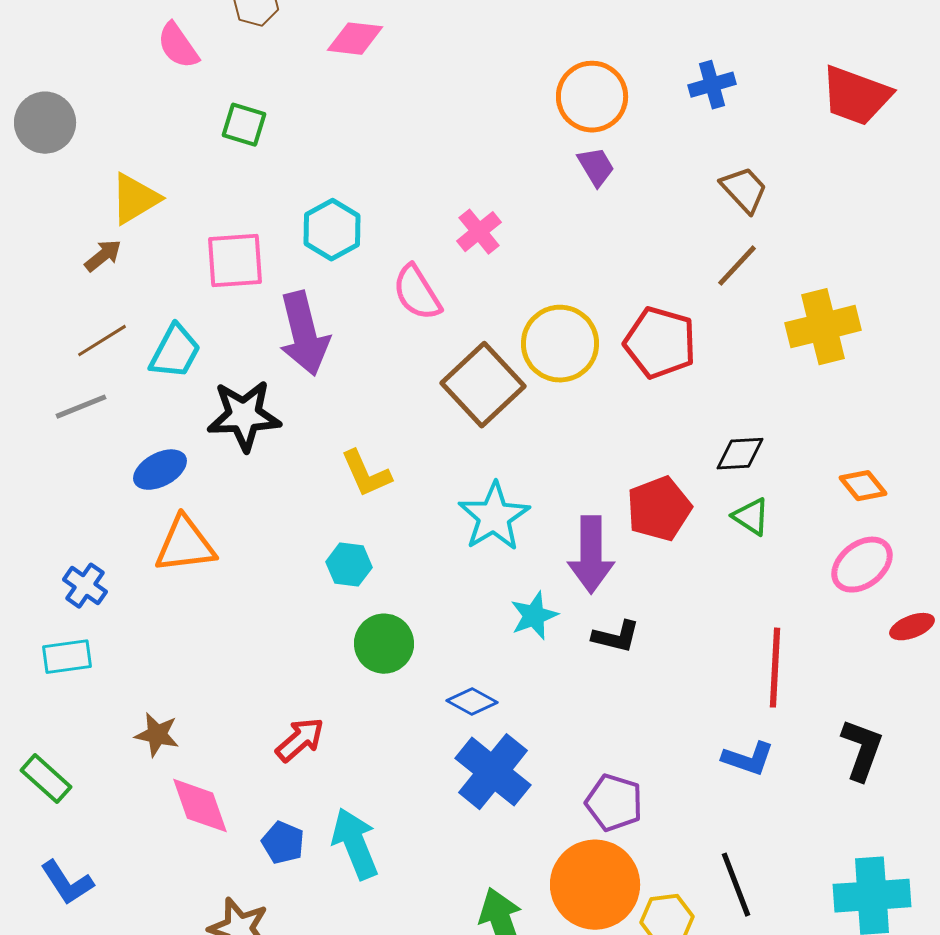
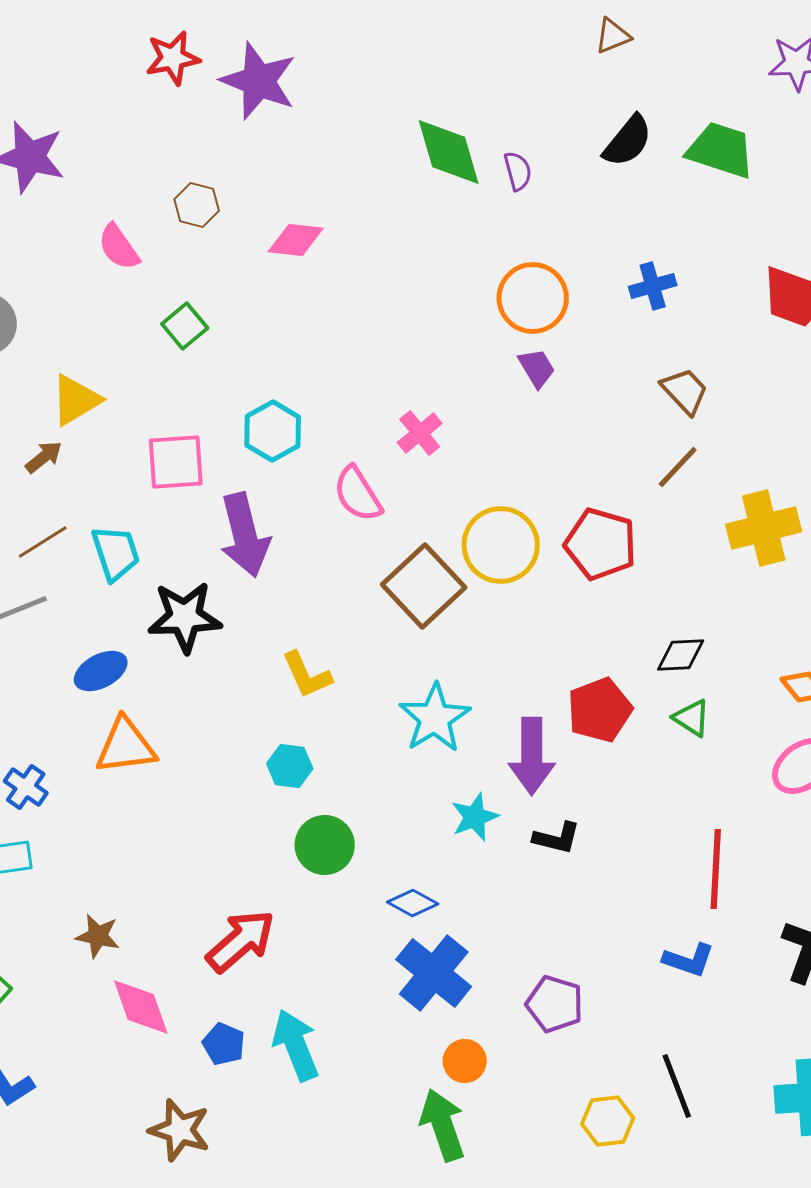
green square: (244, 125) -> (185, 326), turned 33
cyan trapezoid: (175, 352) -> (116, 553), turned -46
red arrow: (300, 740) -> (241, 941), size x1.4
orange circle: (595, 885) -> (465, 1061), moved, size x0.5

